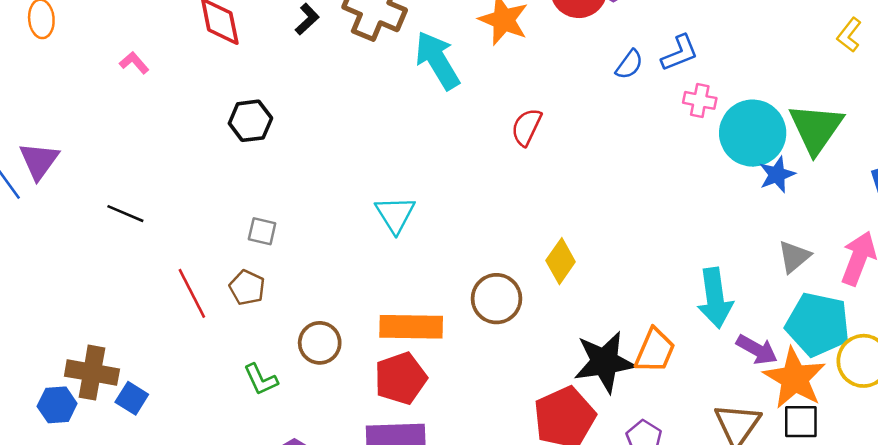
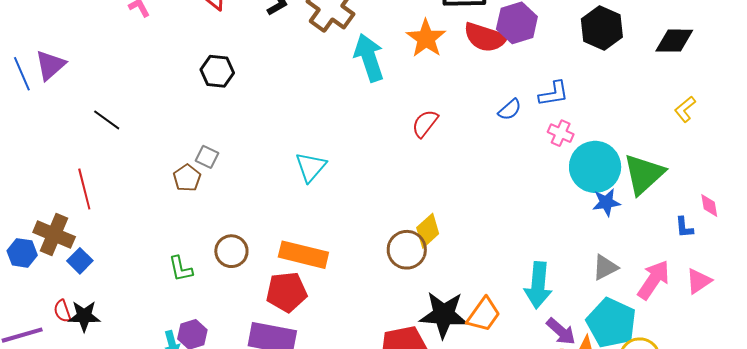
blue semicircle: (629, 64) -> (510, 110), moved
brown pentagon: (247, 288) -> (187, 178), moved
red line: (192, 293) -> (84, 189), moved
brown circle: (496, 299) -> (407, 250), moved

